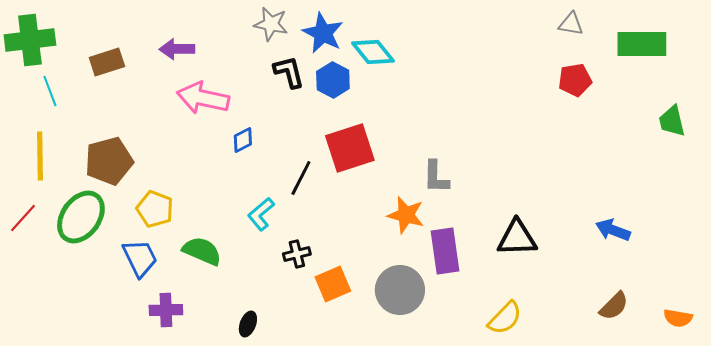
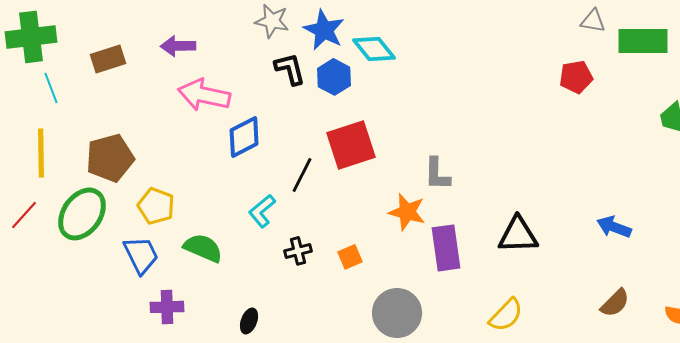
gray triangle: (571, 24) -> (593, 21), moved
blue diamond: (243, 140) -> (244, 137), size x1.6
orange square: (333, 284) -> (350, 257), moved, size x0.7
gray circle: (400, 290) -> (397, 313), moved

